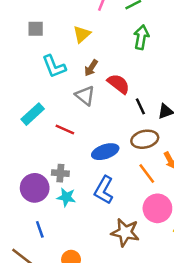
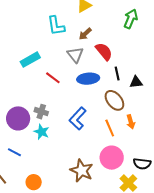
brown ellipse: (145, 139) -> (114, 100), turned 50
blue ellipse: (105, 152) -> (88, 79), moved
blue L-shape: (104, 190) -> (78, 119), moved
blue line: (40, 229) -> (14, 152), turned -56

